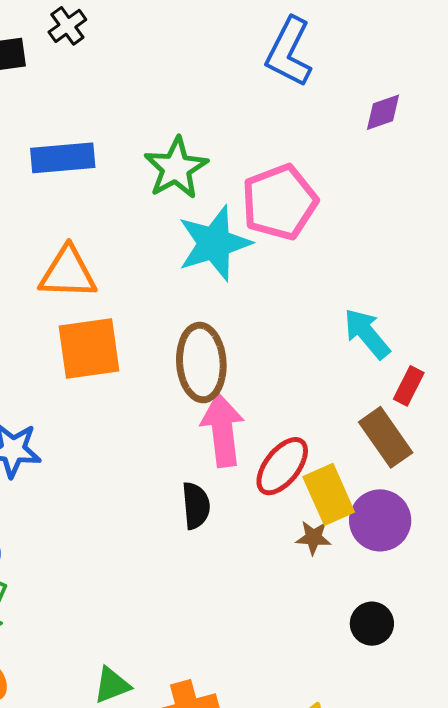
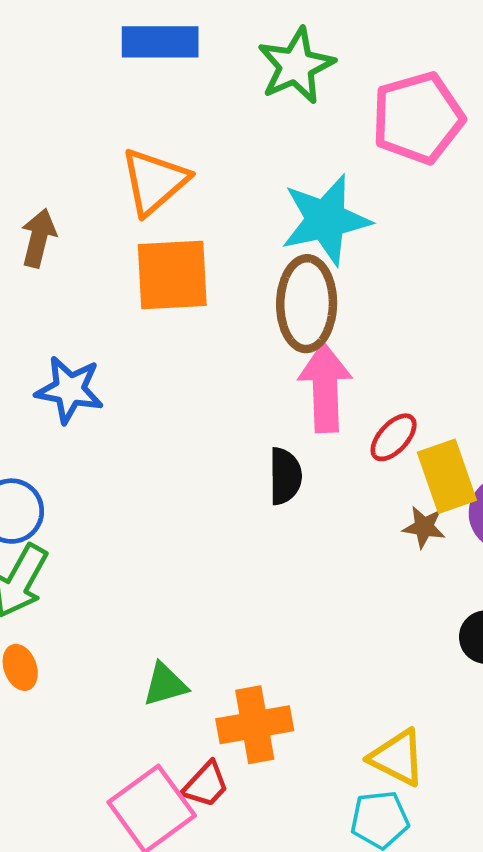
cyan star: (214, 243) -> (326, 220), moved
orange triangle: (68, 273) -> (154, 181), turned -48
red ellipse: (282, 466) -> (394, 437), size x0.7

